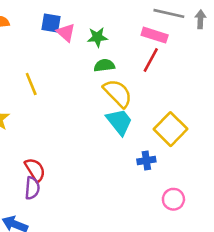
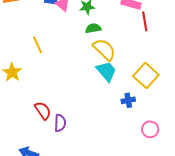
red line: (151, 60) -> (145, 21), moved, turned -36
purple semicircle: (32, 188) -> (60, 123), moved

